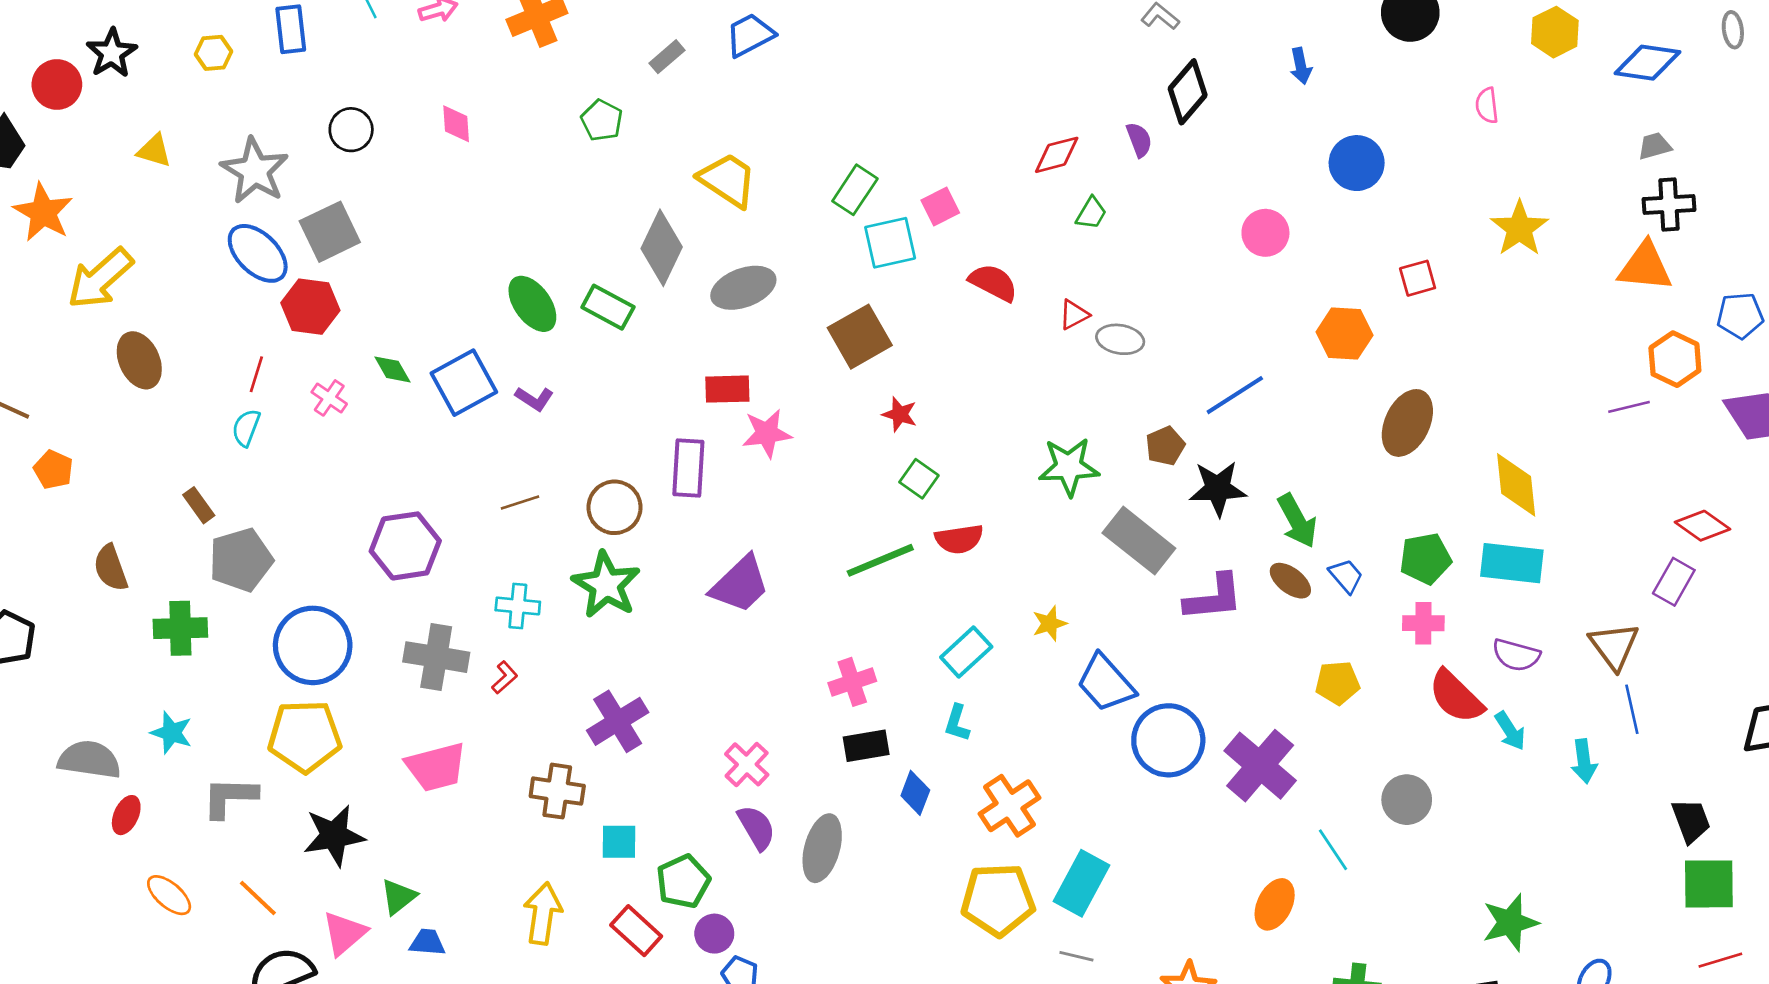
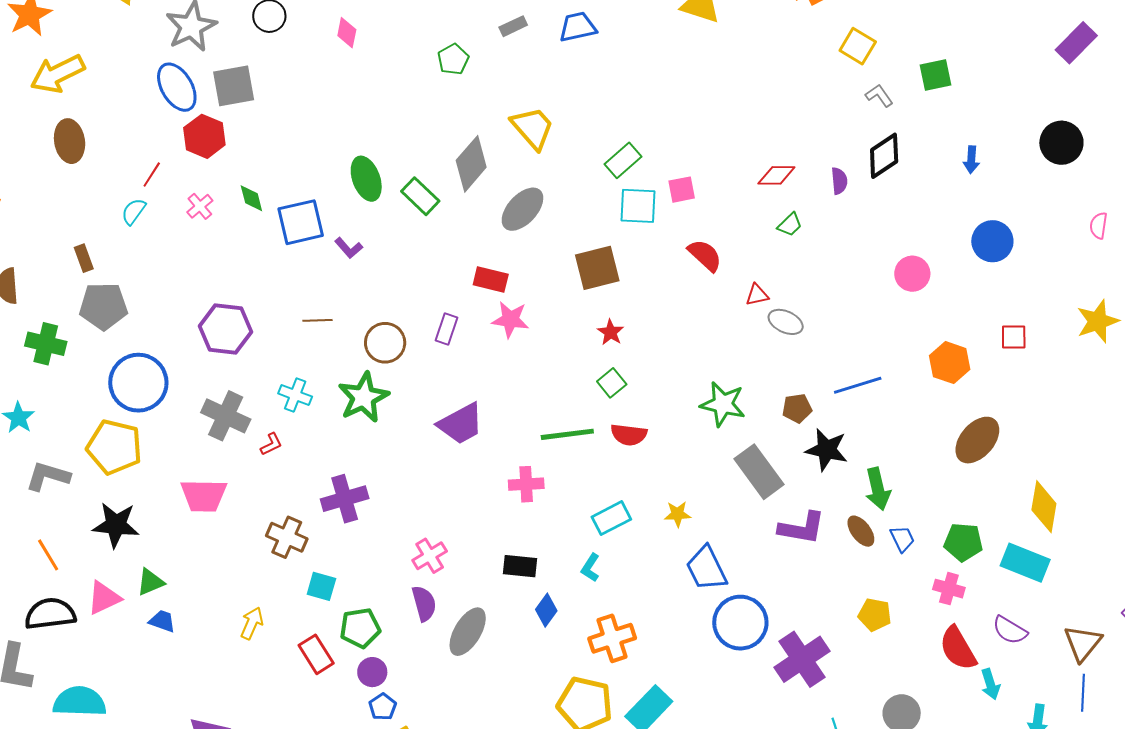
gray ellipse: (743, 288) -> (522, 209), turned -42
purple rectangle: (688, 468) -> (447, 329), size x0.7
pink cross: (852, 682) -> (526, 484), moved
yellow arrow: (543, 914) -> (252, 623), size x0.7

